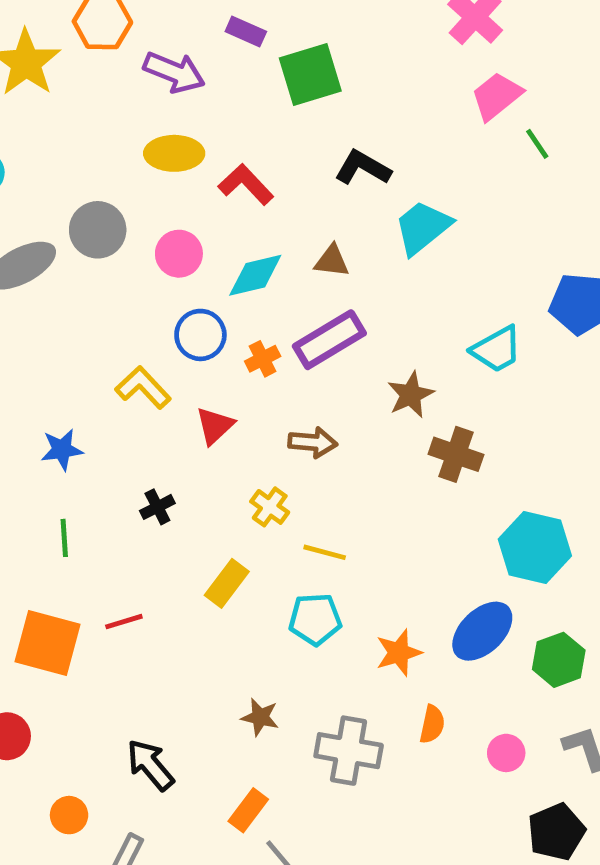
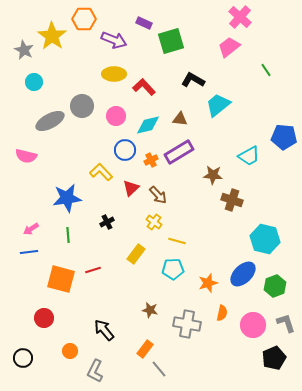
pink trapezoid: (497, 96) -> (229, 47), moved
brown star: (411, 395) -> (213, 175), turned 30
brown arrow: (313, 442) -> (158, 195), moved, turned 42
blue star: (62, 450) -> (67, 198), size x1.6
pink circle: (506, 753) -> (253, 325), size x1.6

